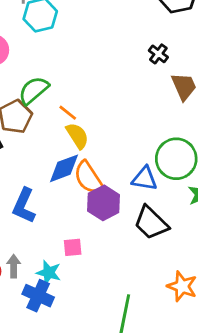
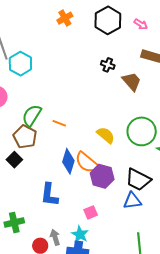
yellow semicircle: (77, 136) -> (106, 135), moved
blue diamond: (64, 168) -> (68, 161), turned -35
blue triangle: (145, 179) -> (132, 201), moved
cyan star: (49, 273) -> (80, 234), turned 30

